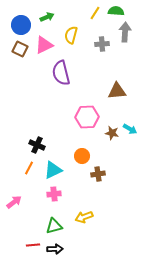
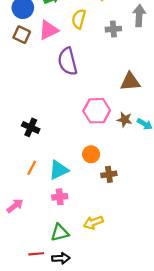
brown star: (112, 133) -> (125, 120), moved
black cross: (37, 145) -> (31, 127), moved

